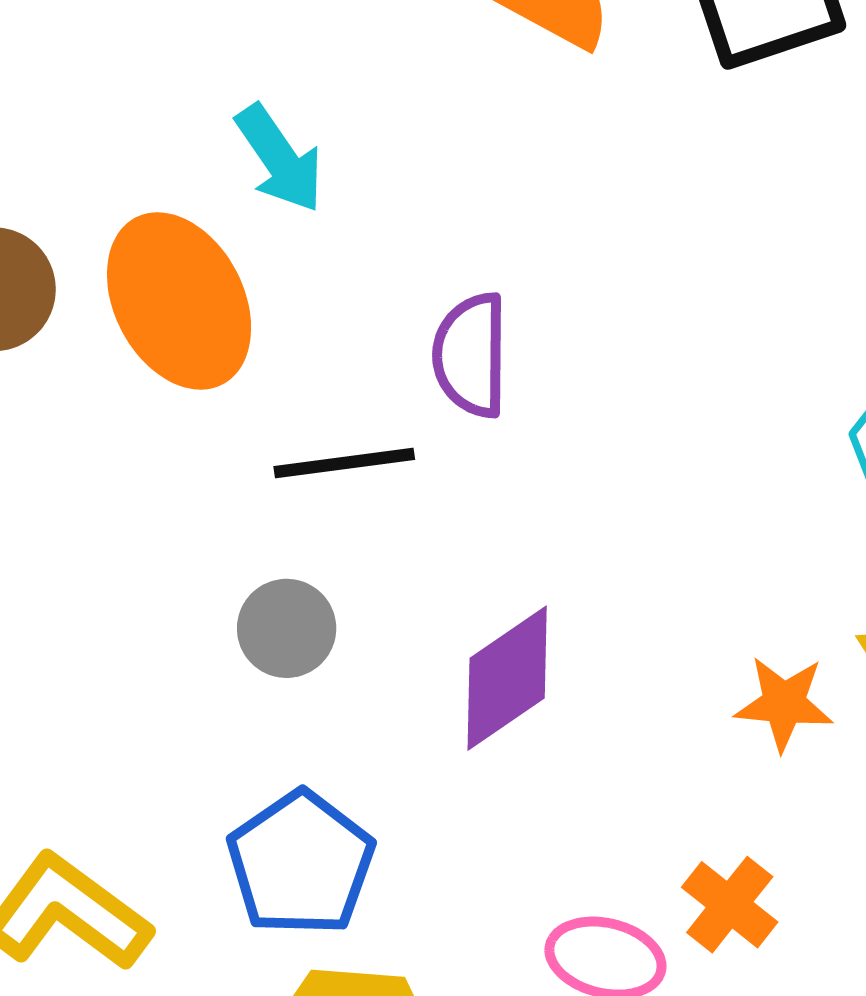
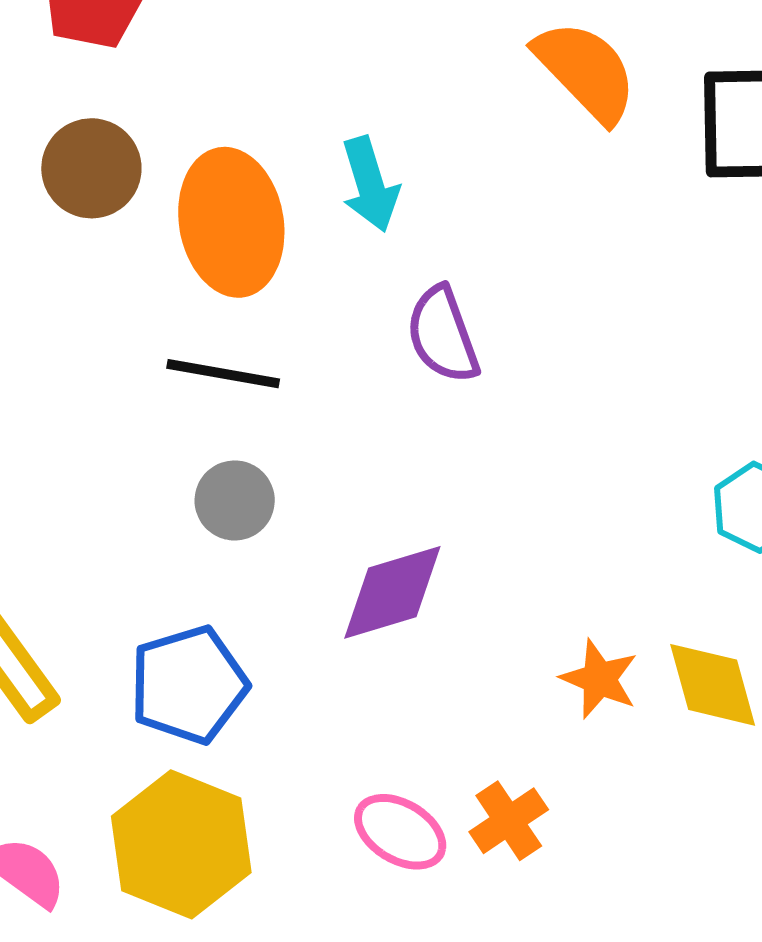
cyan arrow: (280, 159) -> (370, 184), moved
purple semicircle: (471, 355) -> (443, 335), turned -38
black line: (344, 463) -> (223, 374), moved

